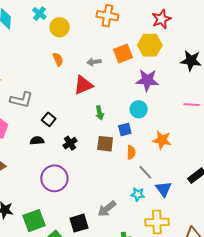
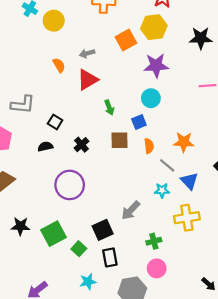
orange semicircle: (58, 59) -> (59, 65), moved
gray arrow: (94, 62) -> (87, 53), moved
orange star: (162, 140) -> (184, 142), moved

